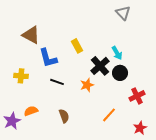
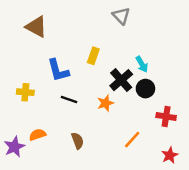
gray triangle: (123, 13) -> (121, 16), moved
brown triangle: (31, 35) -> (36, 27), moved
yellow rectangle: (77, 46) -> (93, 56), turned 48
red cross: (137, 96) -> (166, 116), turned 35

